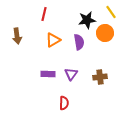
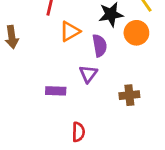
orange triangle: (53, 40) -> (70, 31), moved
purple triangle: (71, 74) -> (88, 74), moved

